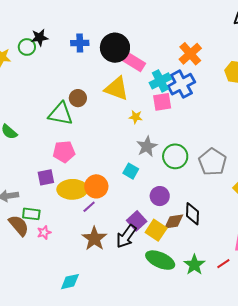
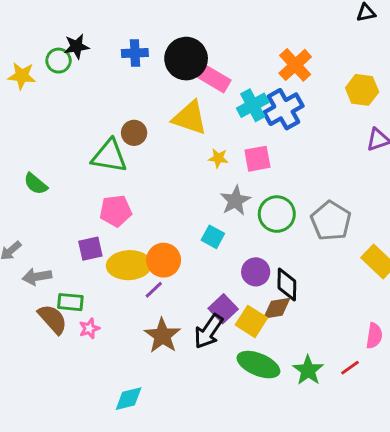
pink square: (162, 102) -> (257, 159), moved
black diamond: (192, 214) -> (287, 284), moved

